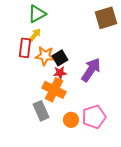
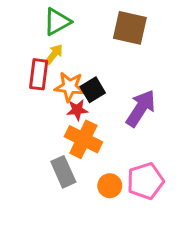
brown square: (106, 18) -> (130, 28), moved, turned 30
red star: (60, 73) -> (77, 110), moved

